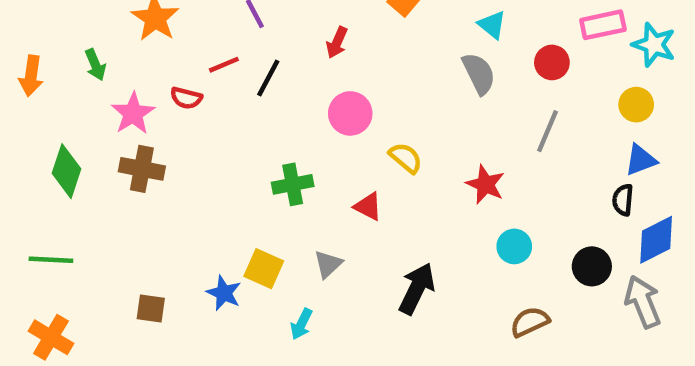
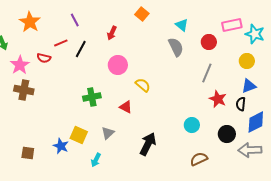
red star: (485, 184) -> (218, 99), moved
gray arrow: (643, 302) -> (250, 150), turned -70

